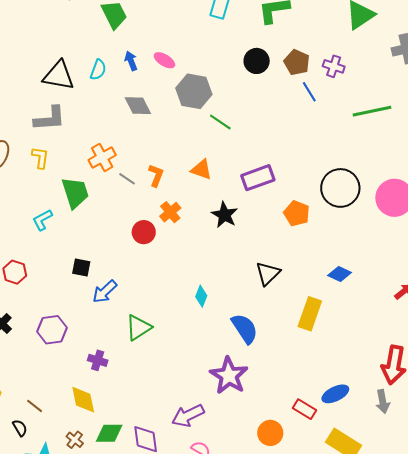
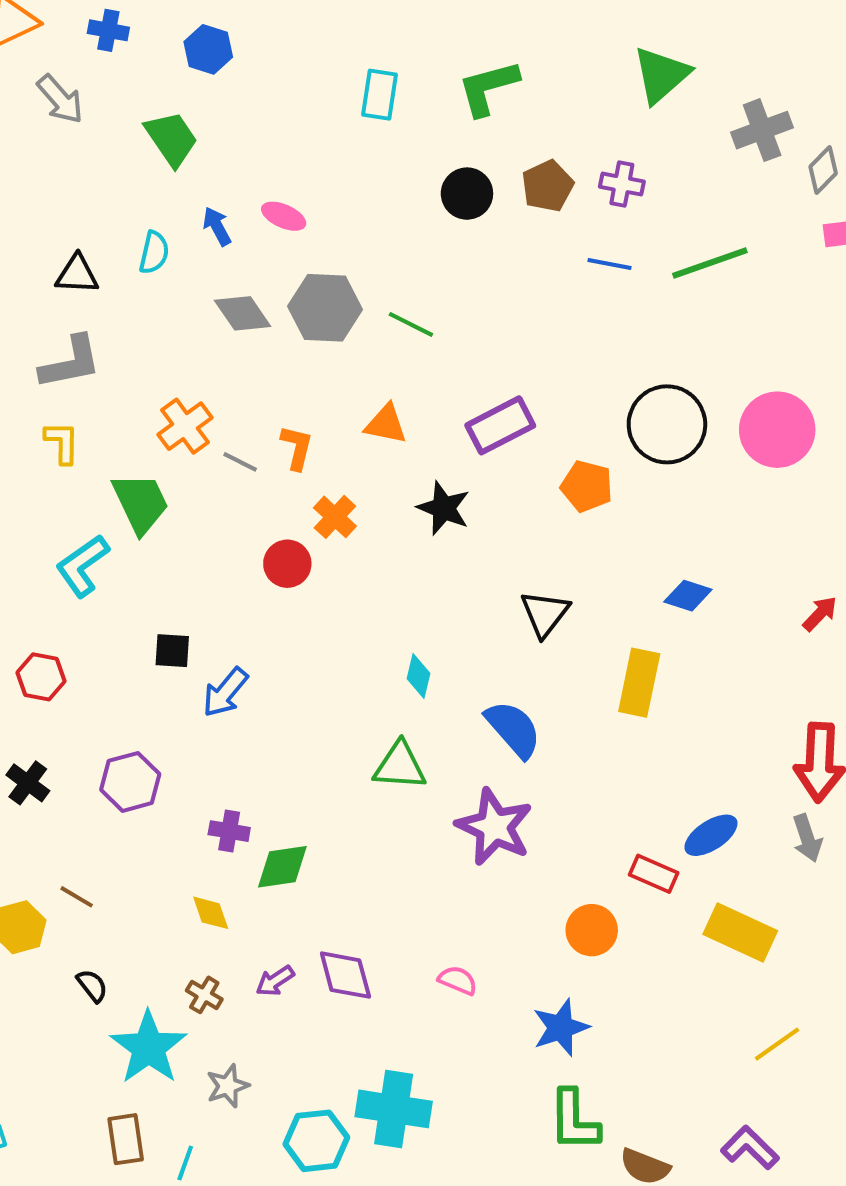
brown pentagon: (297, 62) -> (548, 186), turned 30
black triangle: (59, 76) -> (77, 274), size x0.7
gray hexagon: (194, 91) -> (325, 308), moved
blue line: (309, 92) -> (609, 264), moved, turned -40
cyan L-shape: (42, 220) -> (82, 566), size x1.4
green triangle: (138, 328) -> (400, 766), moved, turned 44
yellow diamond: (83, 400) -> (211, 913), size x0.7
brown line: (35, 406) -> (77, 897), moved
purple arrow: (188, 416) -> (275, 981), moved, size x0.6
green diamond: (109, 433) -> (282, 867), moved

